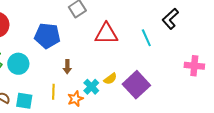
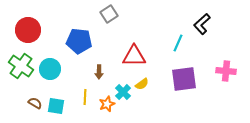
red triangle: (106, 34) -> (134, 56), moved
cyan line: (146, 38) -> (178, 43), turned 48
purple square: (136, 85) -> (184, 79), moved, turned 36

